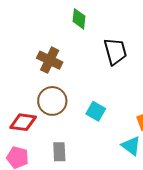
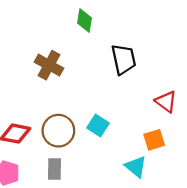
brown circle: (52, 101) -> (58, 131), moved

